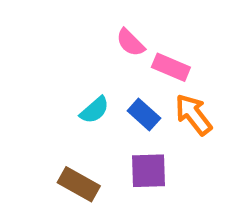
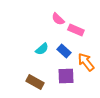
orange arrow: (193, 114) -> (86, 62), moved

